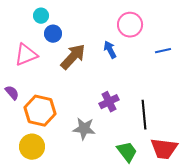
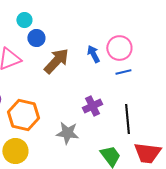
pink circle: (130, 25) -> (119, 48), moved
blue line: (163, 51) -> (123, 72), moved

